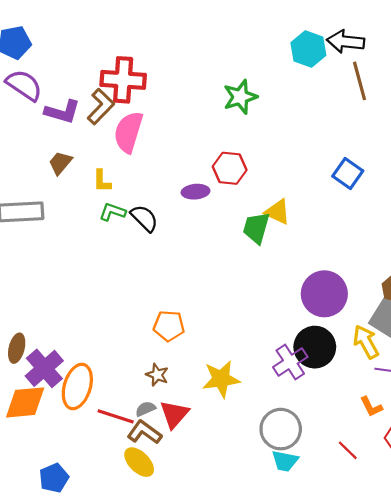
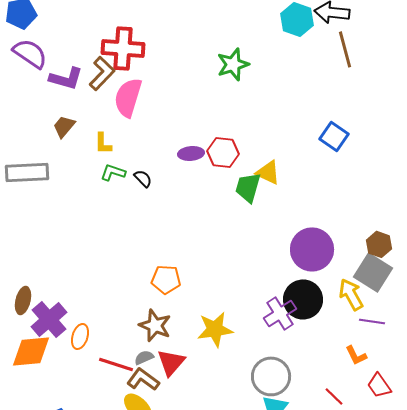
red hexagon: (230, 168) -> (223, 152), moved
black semicircle: (144, 218) -> (143, 178), size x0.7
brown star: (157, 375) -> (155, 325), size x1.5
orange ellipse: (77, 386) -> (80, 336), size x0.6

